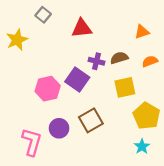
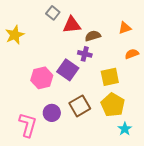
gray square: (43, 15) -> (53, 13), moved
brown semicircle: (119, 58) -> (93, 36), moved
yellow pentagon: (146, 116) -> (113, 105), moved

